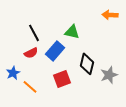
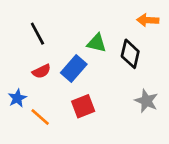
black line: (34, 33) -> (37, 34), moved
black diamond: (87, 64) -> (130, 54), moved
gray star: (109, 75) -> (146, 101), turned -30

